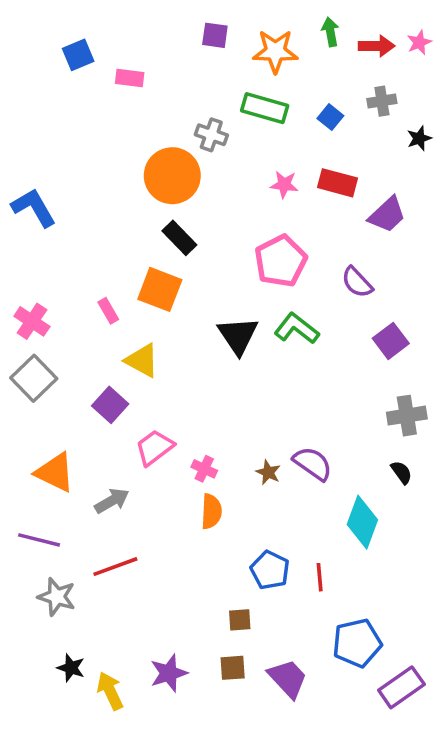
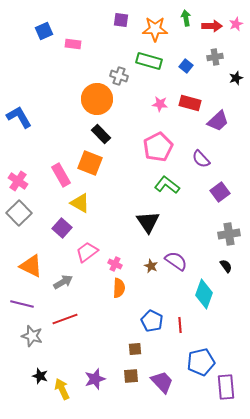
pink rectangle: (108, 311) -> (61, 175), size x1.6
black triangle: (238, 336) -> (148, 222), moved
purple rectangle: (401, 687) -> (226, 387), turned -60

